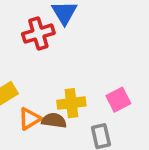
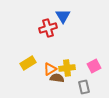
orange triangle: (30, 119) -> (50, 69), moved

